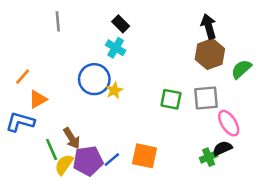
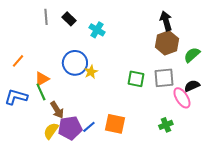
black rectangle: (121, 24) -> (69, 19), moved
cyan cross: (116, 48) -> (97, 30), moved
orange triangle: (38, 99) -> (42, 79), moved
black semicircle: (222, 148) -> (192, 86), moved
green line: (52, 150) -> (41, 92), moved

